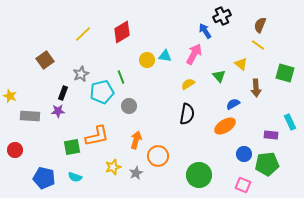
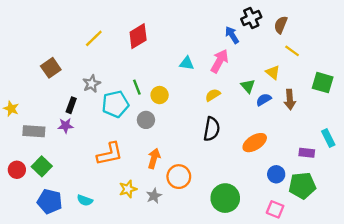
brown semicircle: (260, 25) -> (281, 25), moved
yellow circle: (147, 60) -> (160, 95), moved
blue semicircle: (233, 104) -> (264, 100), moved
green square: (72, 147) -> (42, 166), moved, turned -36

